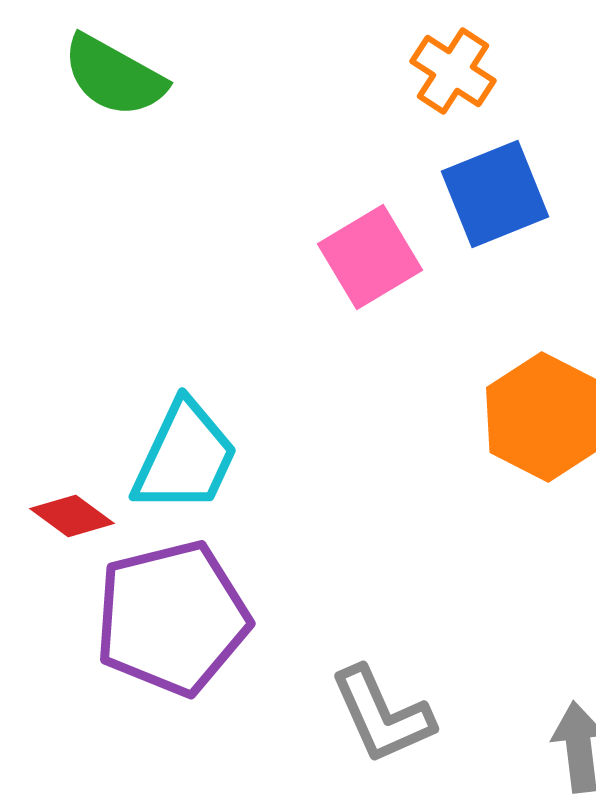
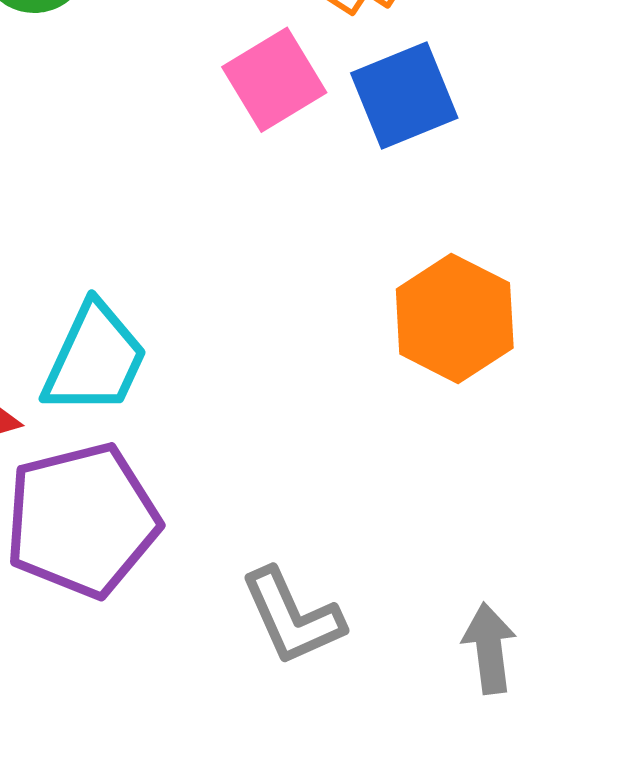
pink square: (370, 257) -> (274, 80), moved

